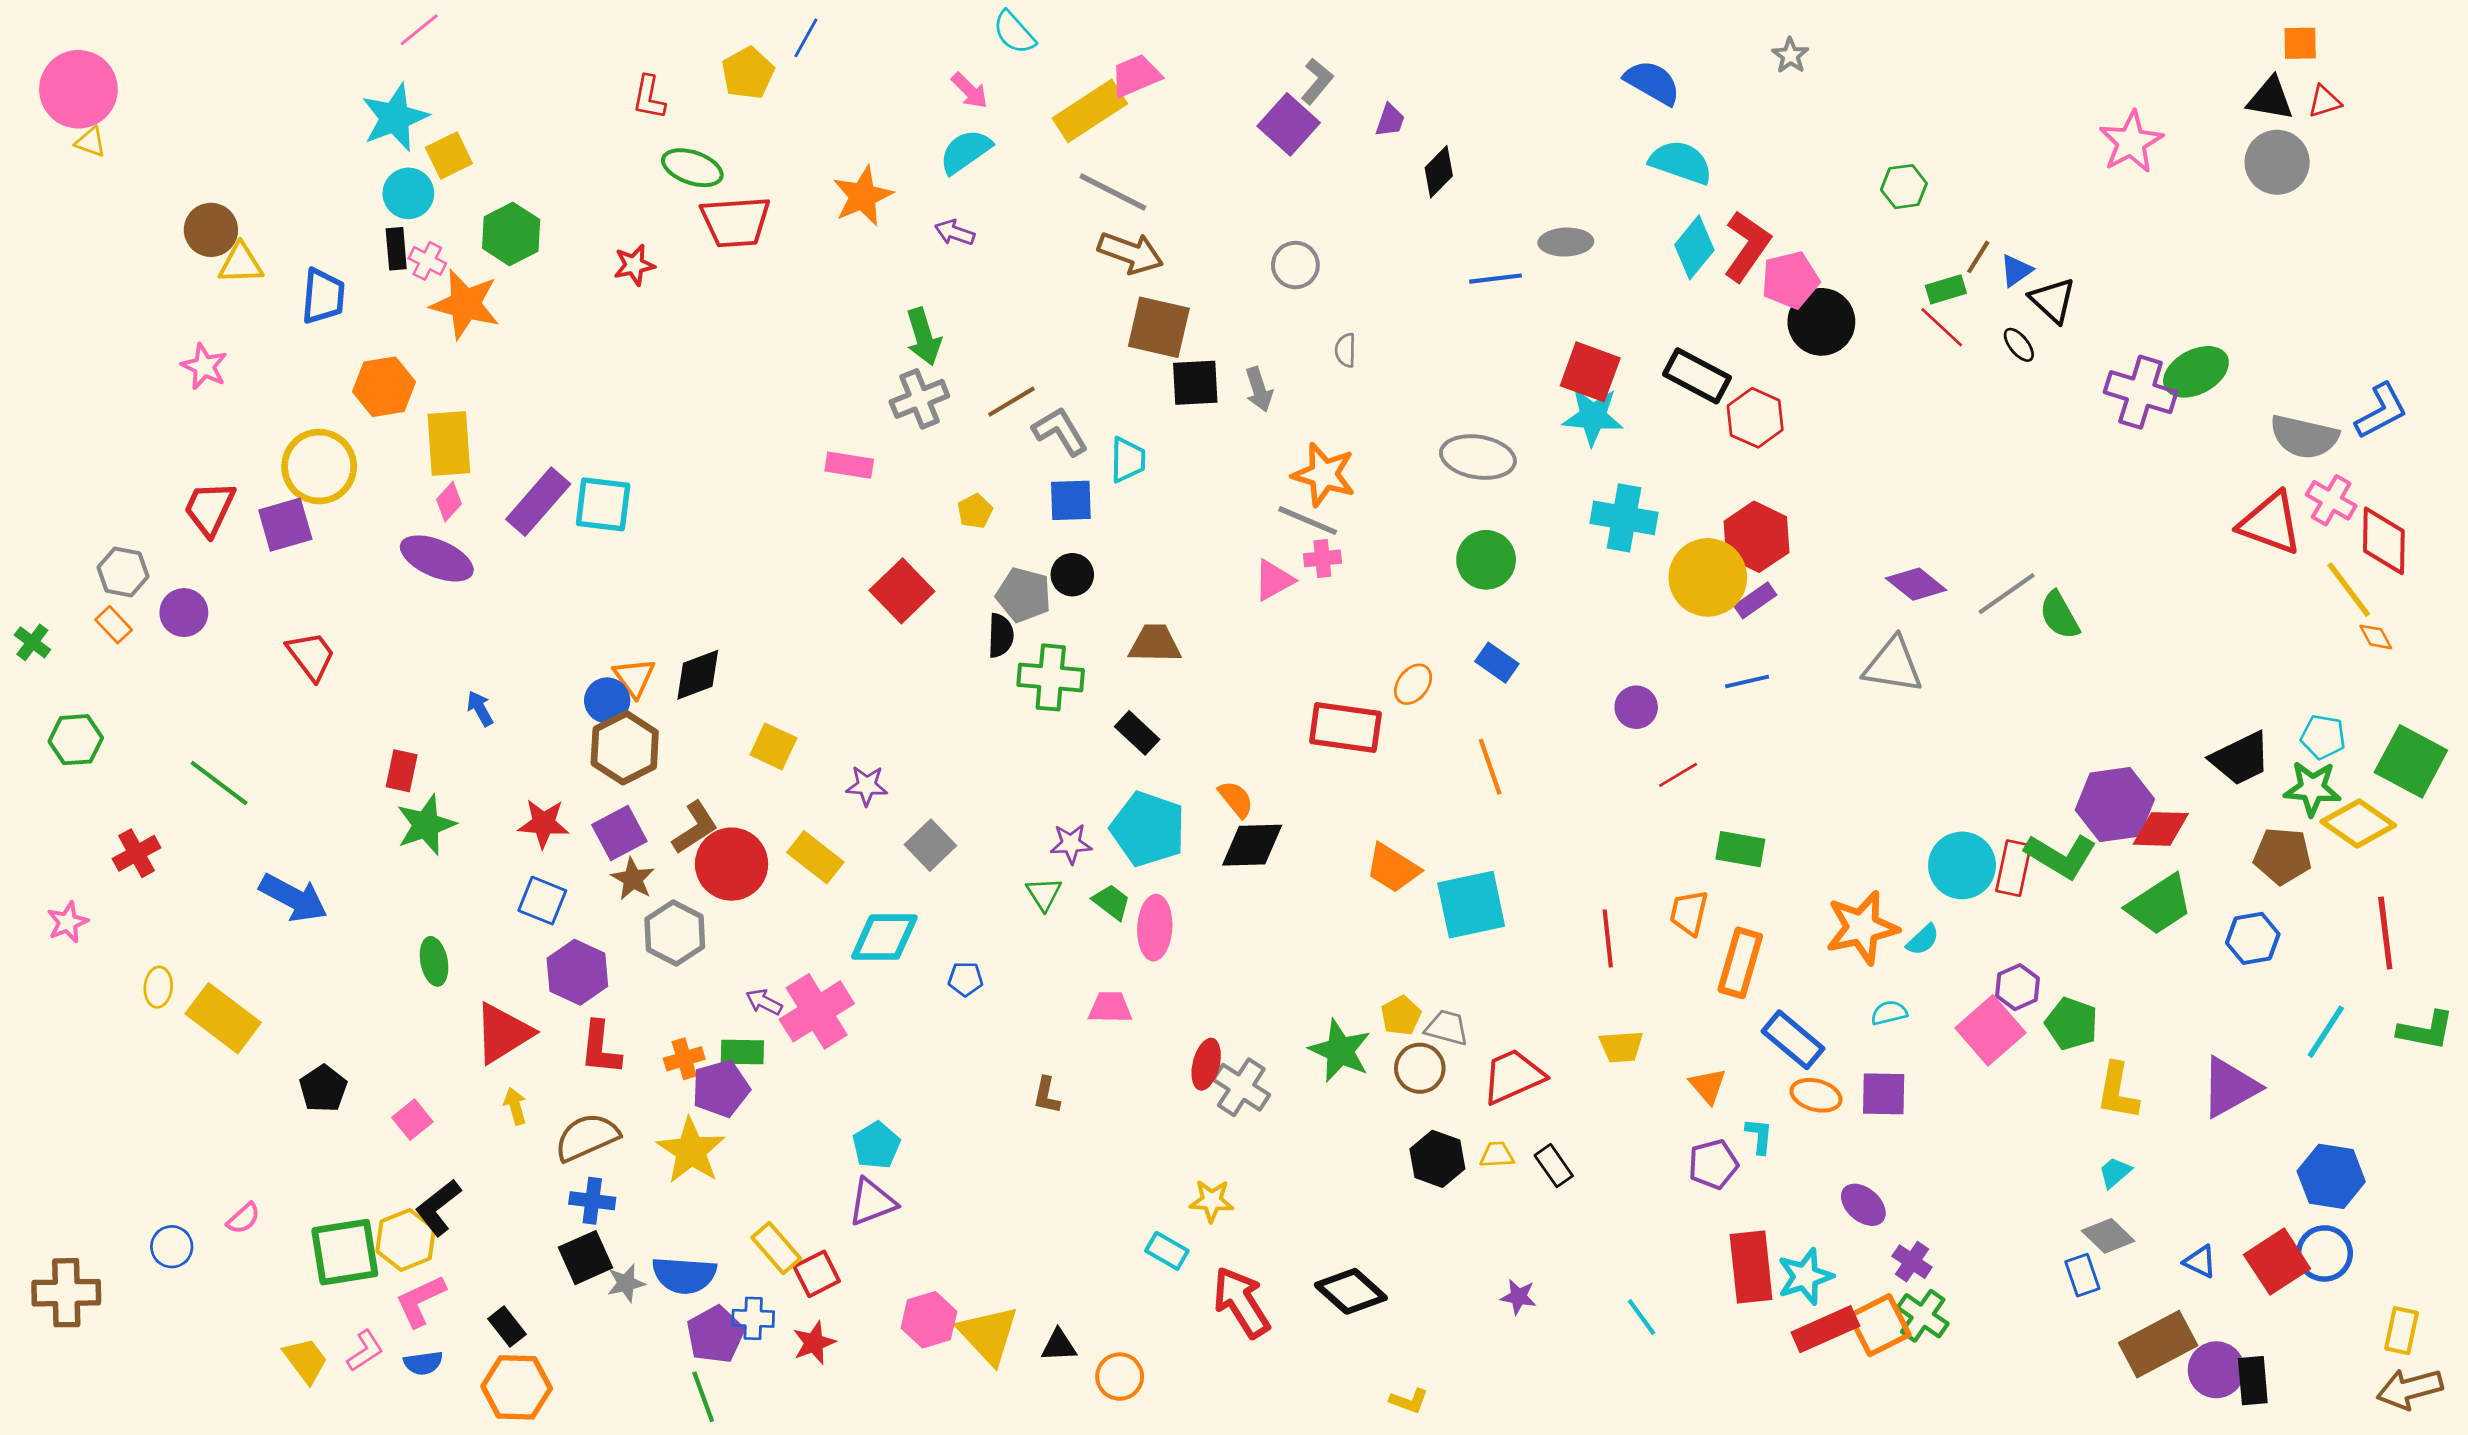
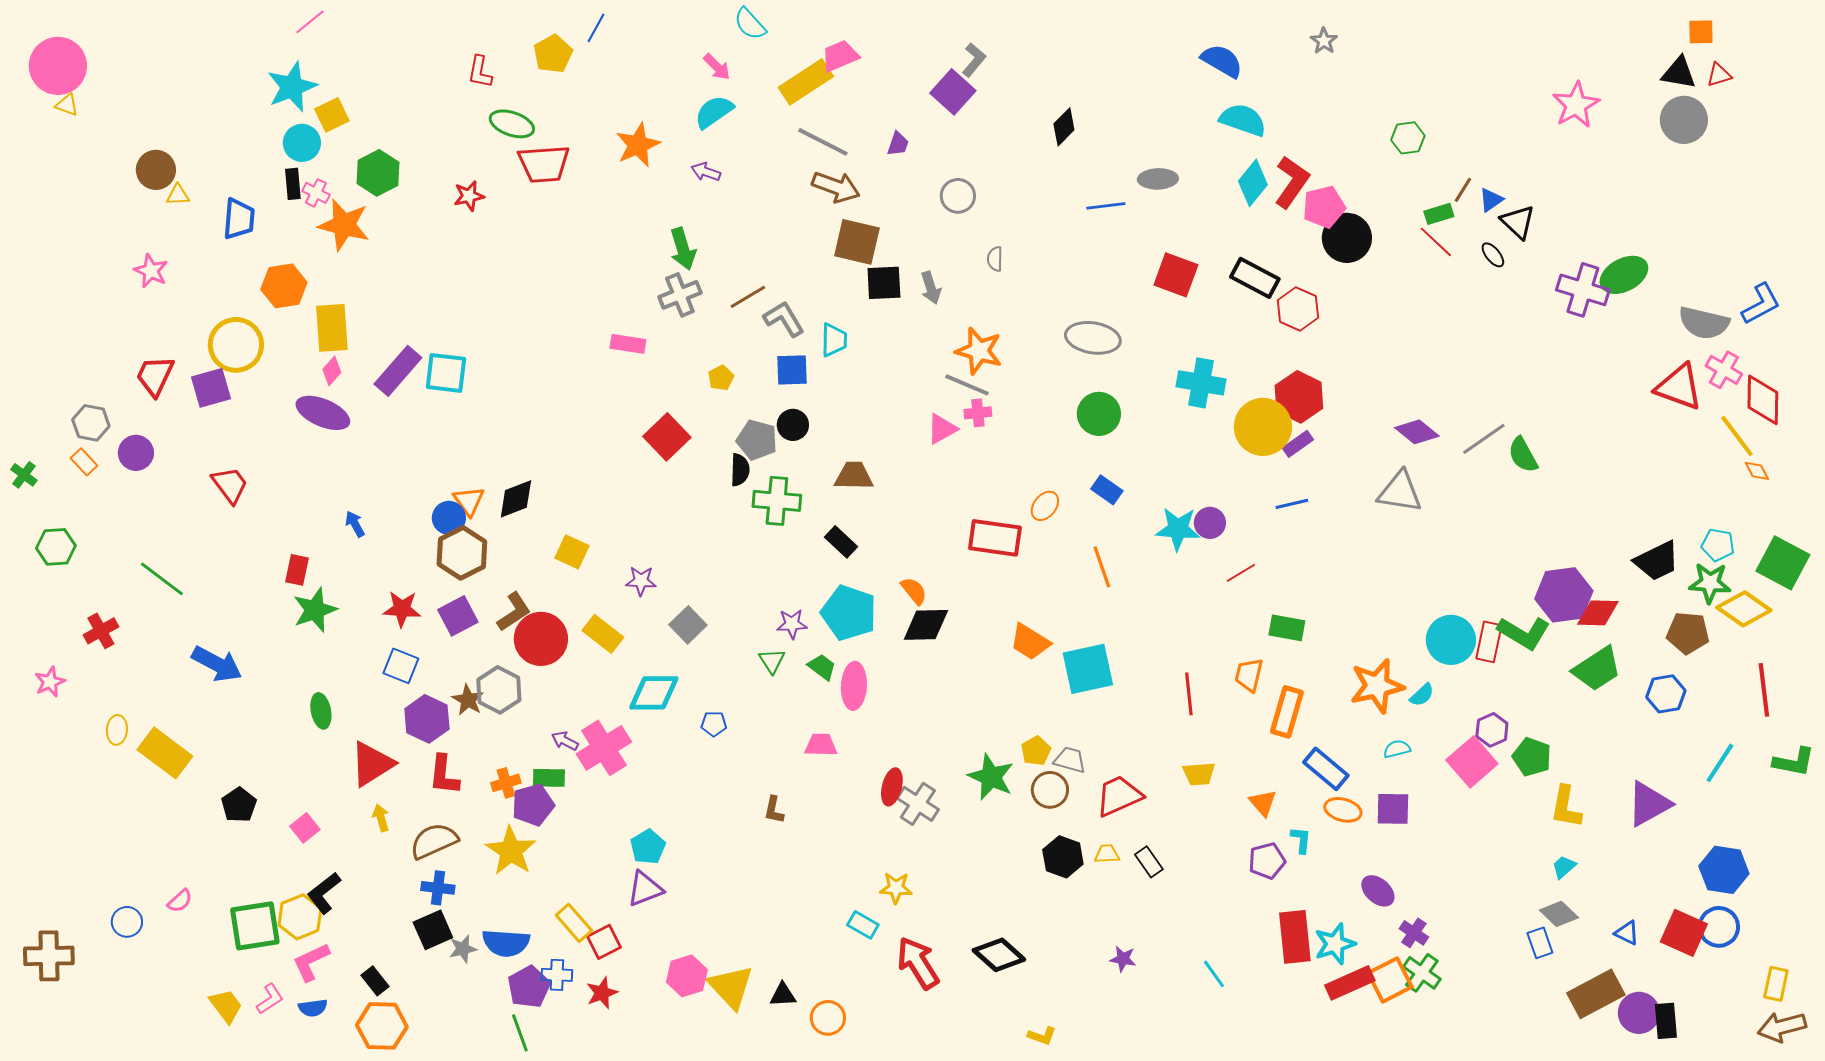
purple trapezoid: (1390, 120) -> (898, 144), moved
yellow triangle: (241, 264) -> (178, 195), size x0.7
cyan star: (1593, 416) -> (1178, 529), moved
brown star: (633, 879) -> (468, 700), moved
red square: (2277, 1262) -> (1684, 933), turned -33

